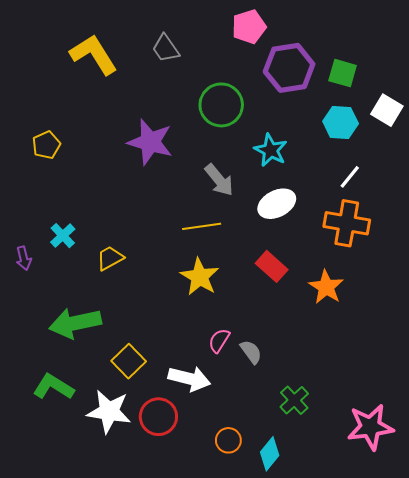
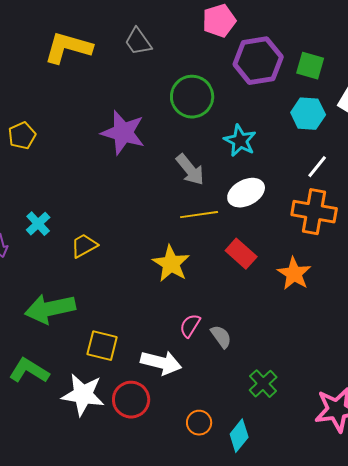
yellow L-shape: (94, 55) -> (68, 48), turned -42
yellow line: (202, 226) -> (199, 215), moved
yellow square: (129, 361) -> (102, 346), turned -32

